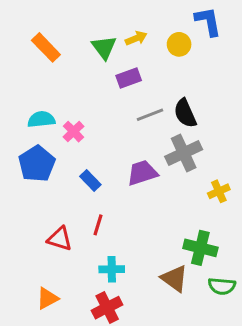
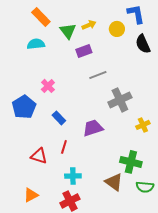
orange rectangle: (46, 47) -> (41, 17), moved
black semicircle: (185, 113) -> (143, 44), moved
cyan semicircle: (41, 119) -> (36, 44), moved
purple trapezoid: (142, 173) -> (93, 128), moved

